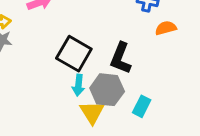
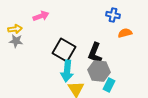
cyan arrow: (78, 85) -> (67, 71), size x1.5
gray hexagon: (107, 90) -> (99, 71), moved

